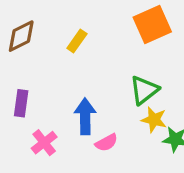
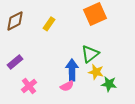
purple rectangle: (21, 103) -> (15, 62), turned 42
blue arrow: (85, 116) -> (72, 70), moved

